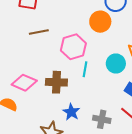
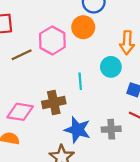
pink hexagon: (73, 47) -> (52, 40), moved
blue star: (71, 112) -> (77, 130), size x1.4

